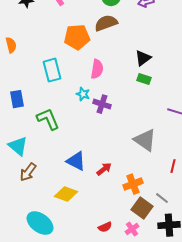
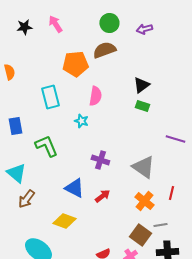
purple cross: (102, 104) -> (100, 160), moved
orange cross: (133, 184) -> (144, 201), moved, turned -30
gray line: (162, 198) -> (160, 225), turned -48

